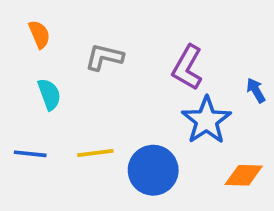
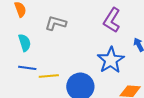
purple L-shape: (187, 67) -> (112, 20), moved
blue line: (30, 154) -> (27, 68), moved

